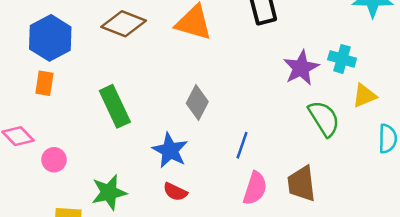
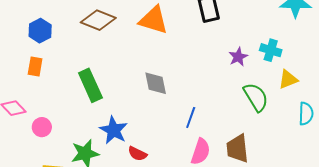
blue hexagon: (50, 38) -> (40, 31), size x0.7
purple star: (301, 68) -> (238, 57), size x0.7
gray diamond: (197, 102) -> (156, 83), turned -40
blue star: (170, 150) -> (114, 130), moved

